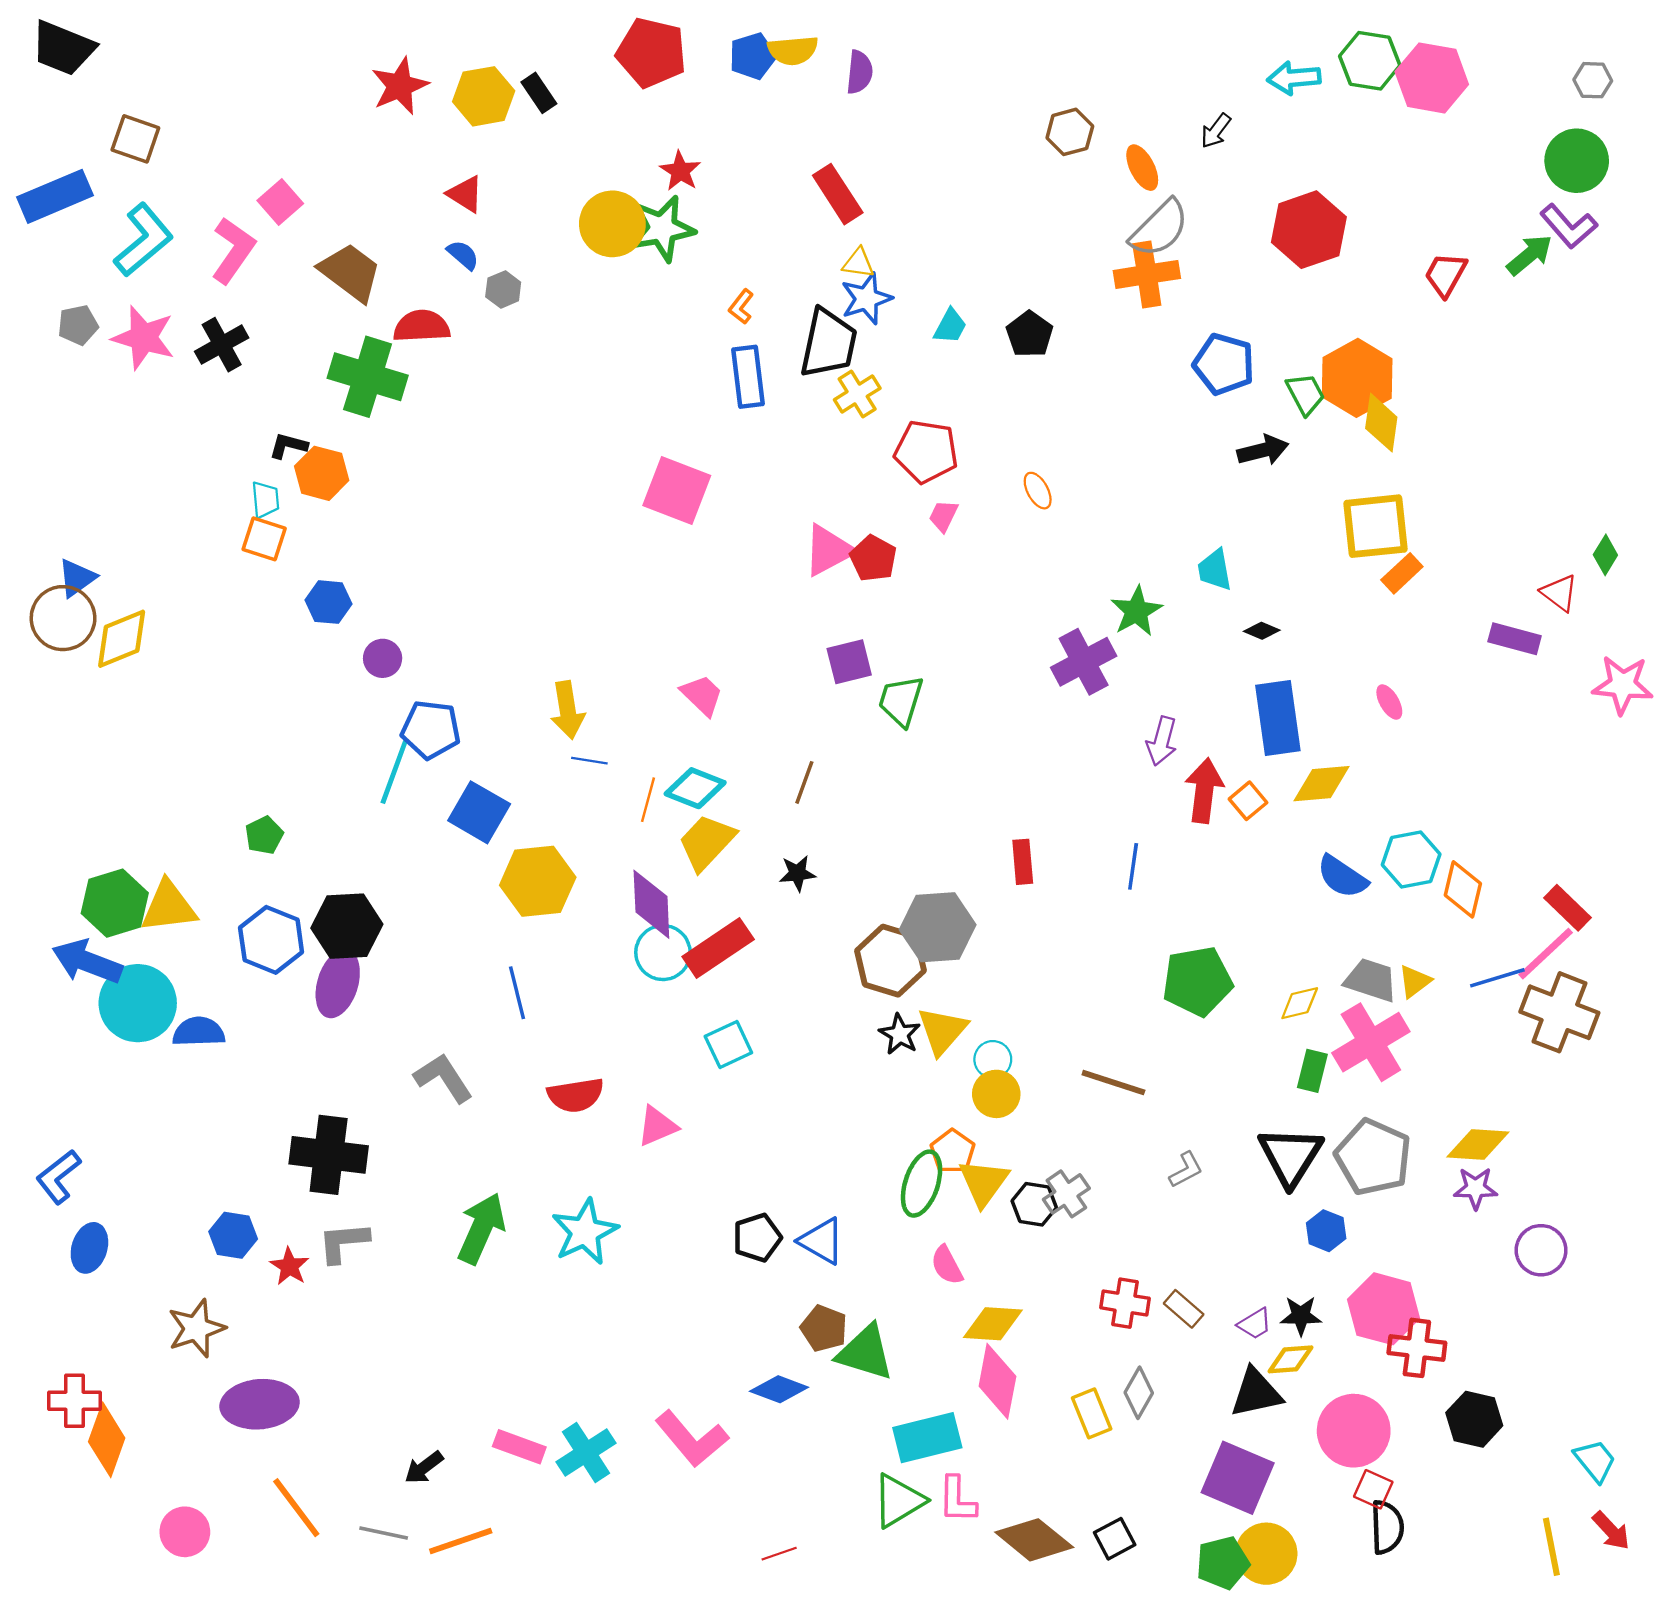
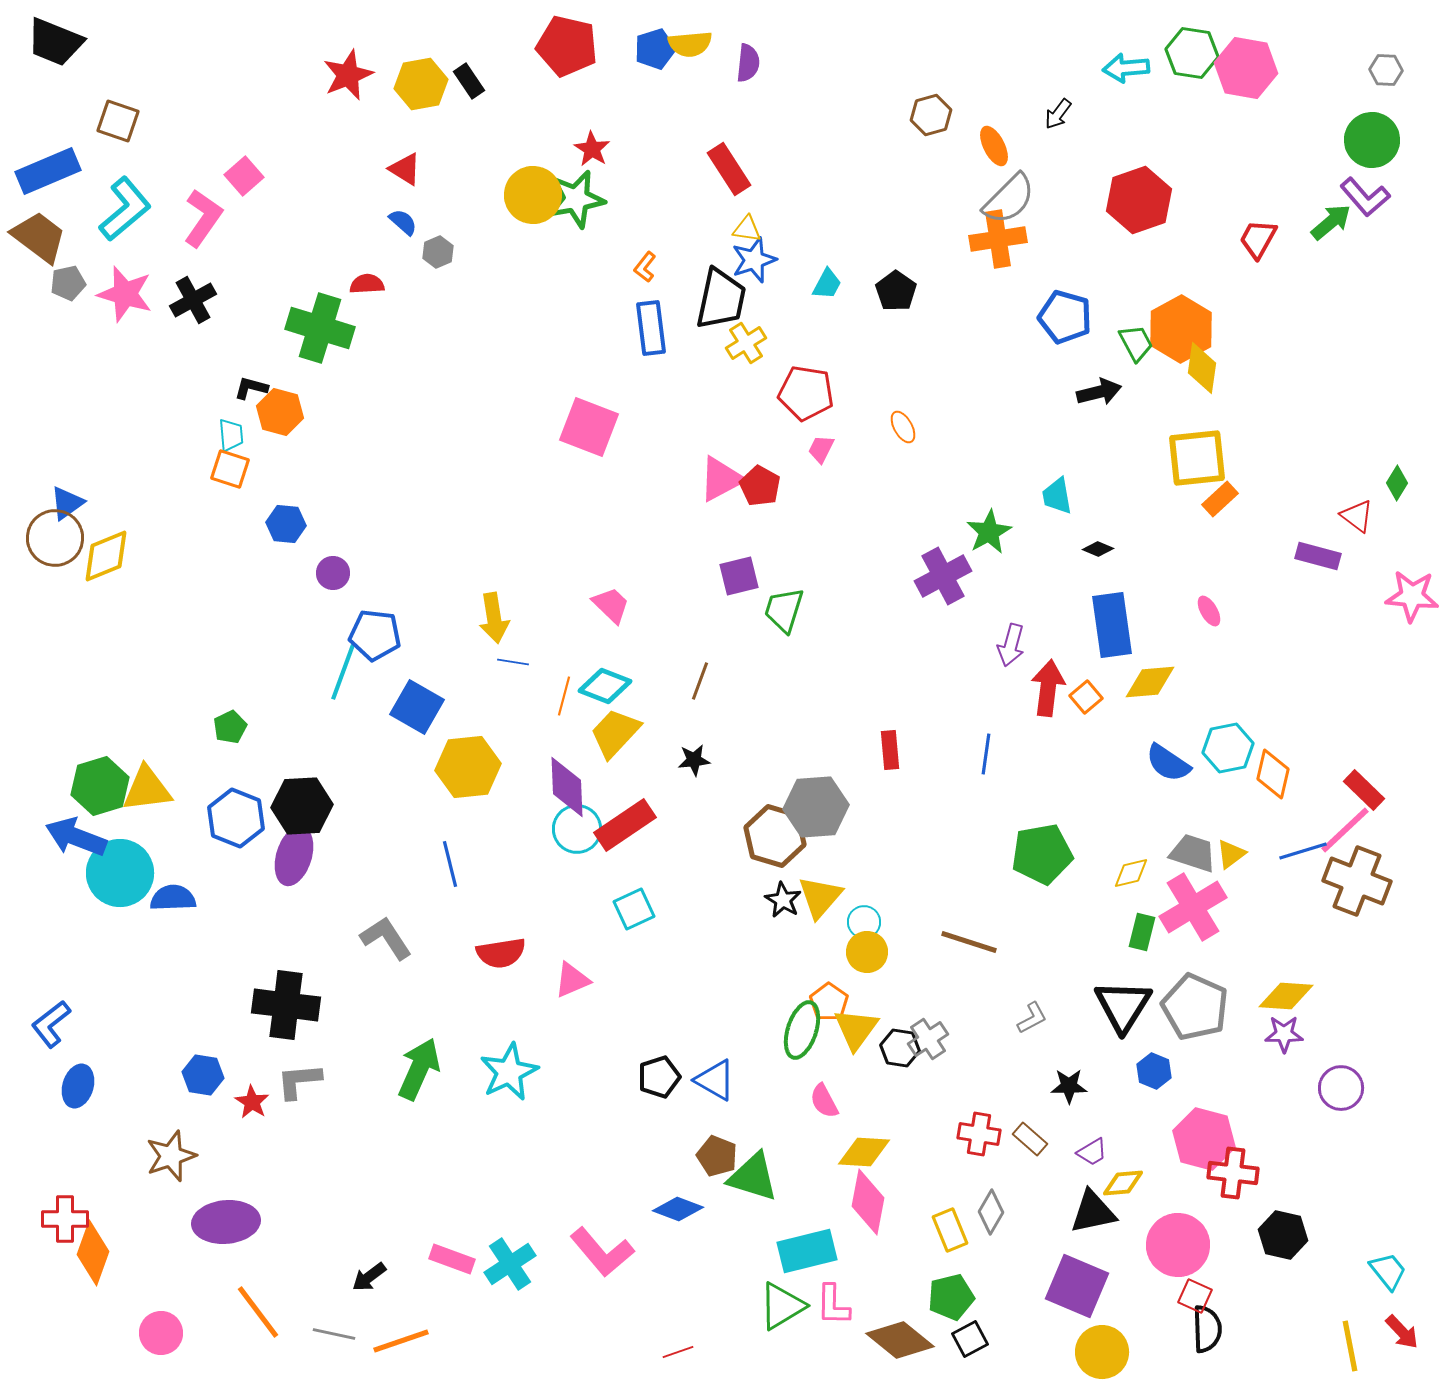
brown trapezoid: (350, 272) -> (39, 237), moved
red semicircle: (422, 326) -> (367, 284), size x0.7
black star: (1301, 1316) -> (1069, 1086), moved
green pentagon: (1223, 1563) -> (951, 1297), moved

